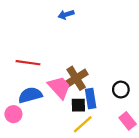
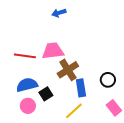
pink trapezoid: (59, 87) -> (53, 51), moved, turned -55
black square: (78, 105) -> (46, 94), moved, turned -32
pink circle: (13, 114) -> (28, 106), moved

